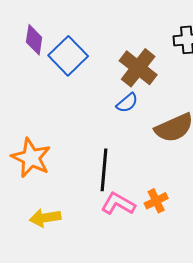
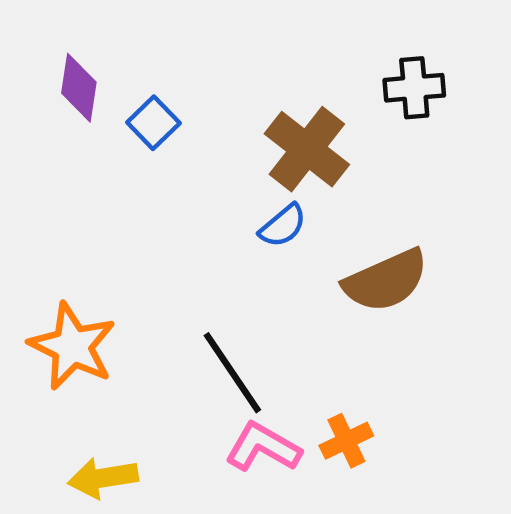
blue square: (68, 56) -> (153, 123), size x0.6
black line: (104, 170) -> (232, 373), turned -39

